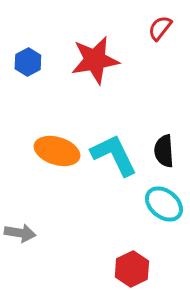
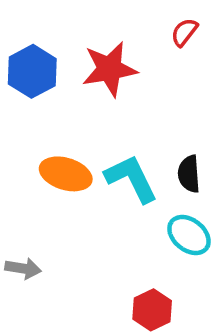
blue hexagon: (28, 62) -> (32, 71), size x1.6

